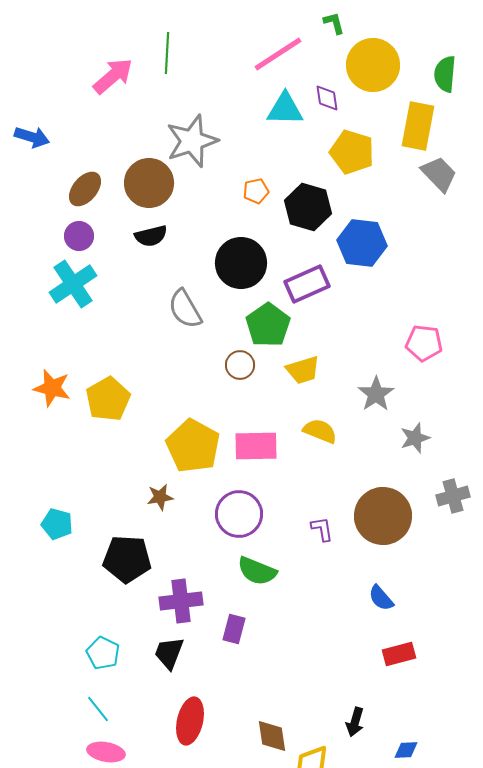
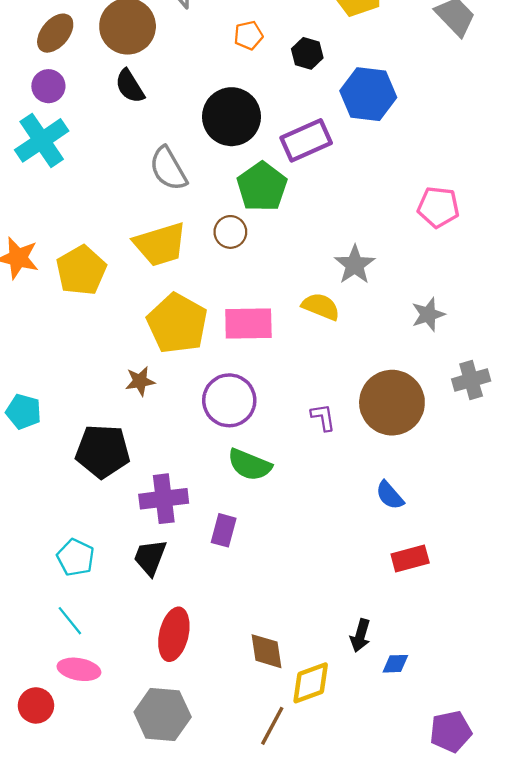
black hexagon: (308, 207) -> (307, 53), size x0.6
black semicircle: (151, 236) -> (130, 86), turned 72
yellow trapezoid: (303, 370) -> (160, 244), moved, size x1.4
gray star: (376, 394) -> (355, 265), moved
blue diamond: (406, 750) -> (395, 664), moved

